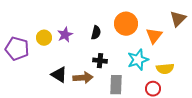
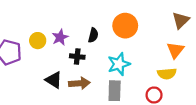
orange triangle: (154, 36) -> (175, 50), moved
cyan star: (138, 60) -> (119, 64), moved
black cross: (100, 61) -> (77, 57), moved

